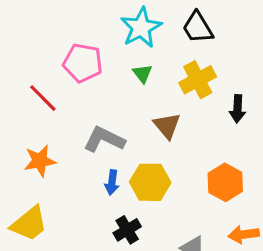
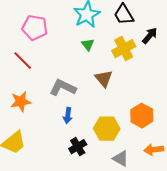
pink pentagon: (83, 63) -> (35, 28), moved
black arrow: (238, 109) -> (150, 36), moved, turned -144
yellow hexagon: (150, 182) -> (107, 129), moved

